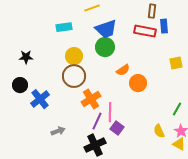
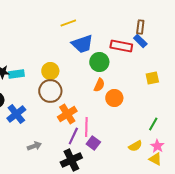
brown rectangle: (152, 11) -> (140, 27), moved
blue rectangle: (164, 26) -> (140, 41), turned -40
cyan rectangle: (64, 27) -> (16, 74), moved
green circle: (105, 47) -> (99, 62), moved
orange semicircle: (123, 70) -> (99, 85), turned -32
yellow semicircle: (159, 131) -> (135, 146), turned -96

